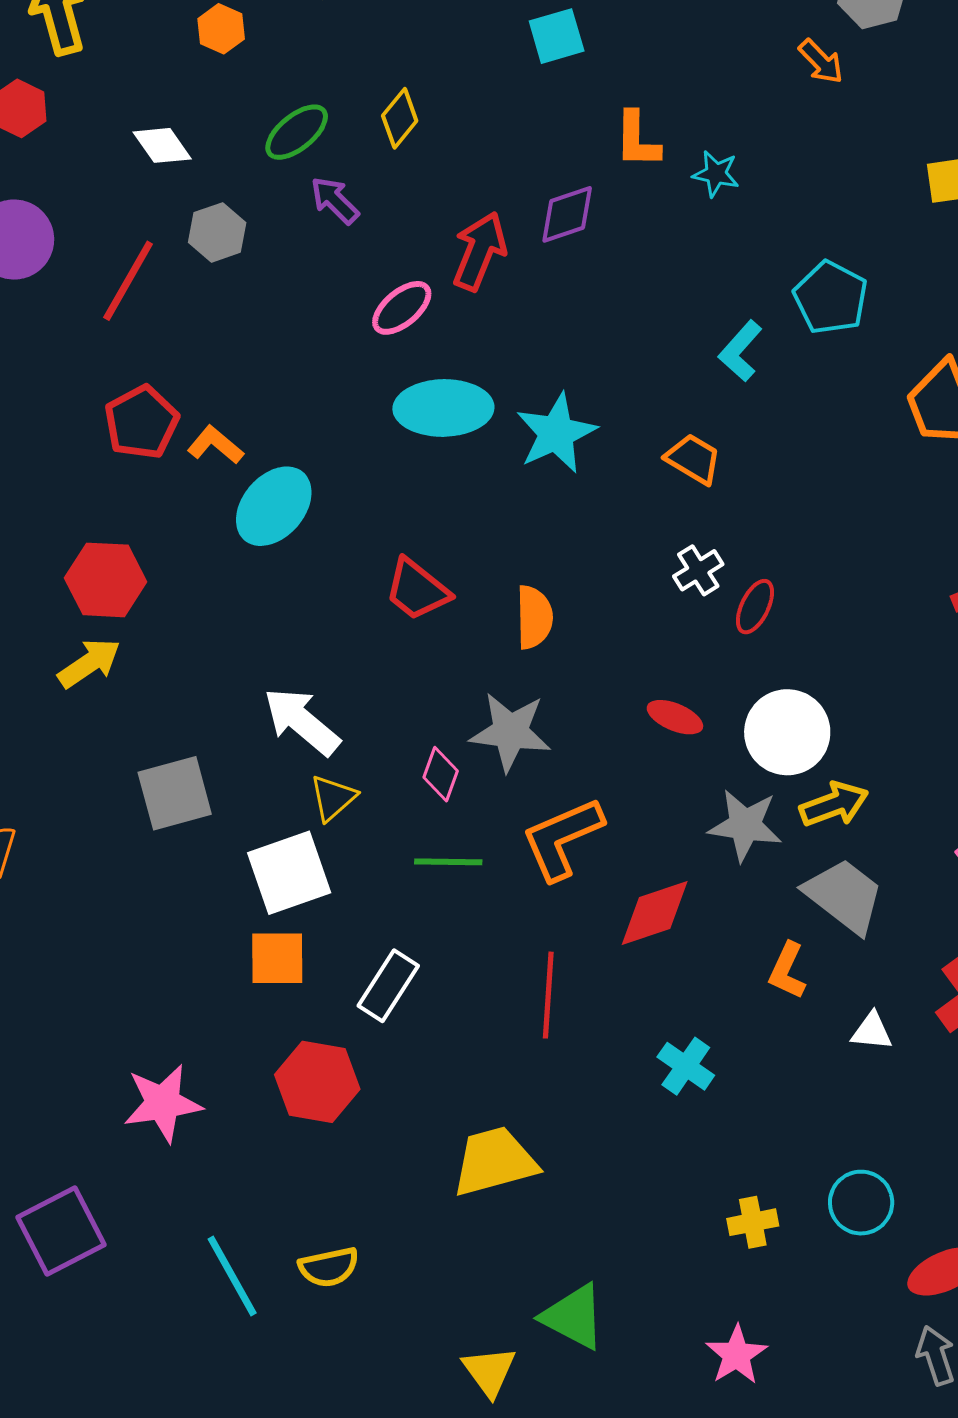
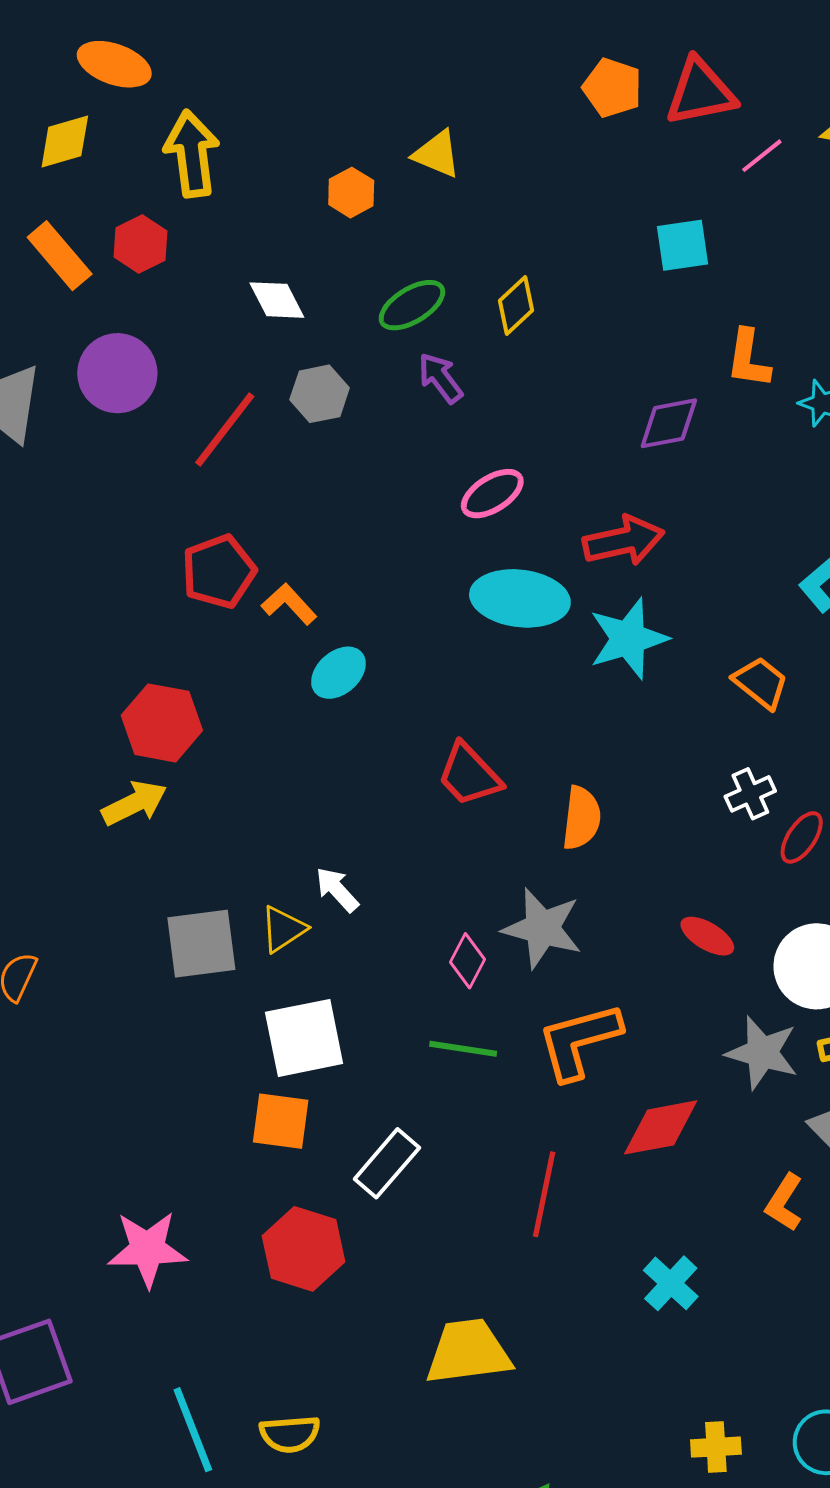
red arrow: (479, 251) -> (624, 541), moved, turned 48
cyan ellipse: (274, 506) -> (338, 673), size x0.7
white arrow: (302, 721) -> (337, 890), size x0.6
yellow triangle: (333, 798) -> (283, 929), moved

